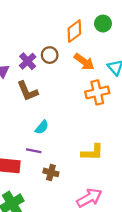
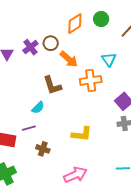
orange arrow: (84, 62) -> (69, 59), moved
brown L-shape: (27, 91) -> (52, 85), moved
purple line: (34, 151) -> (29, 128), turned -32

